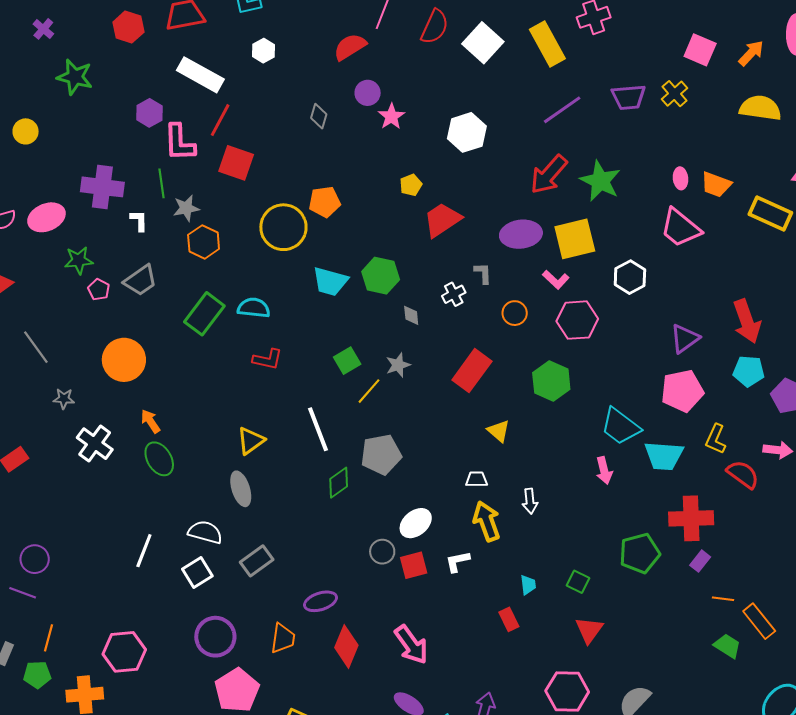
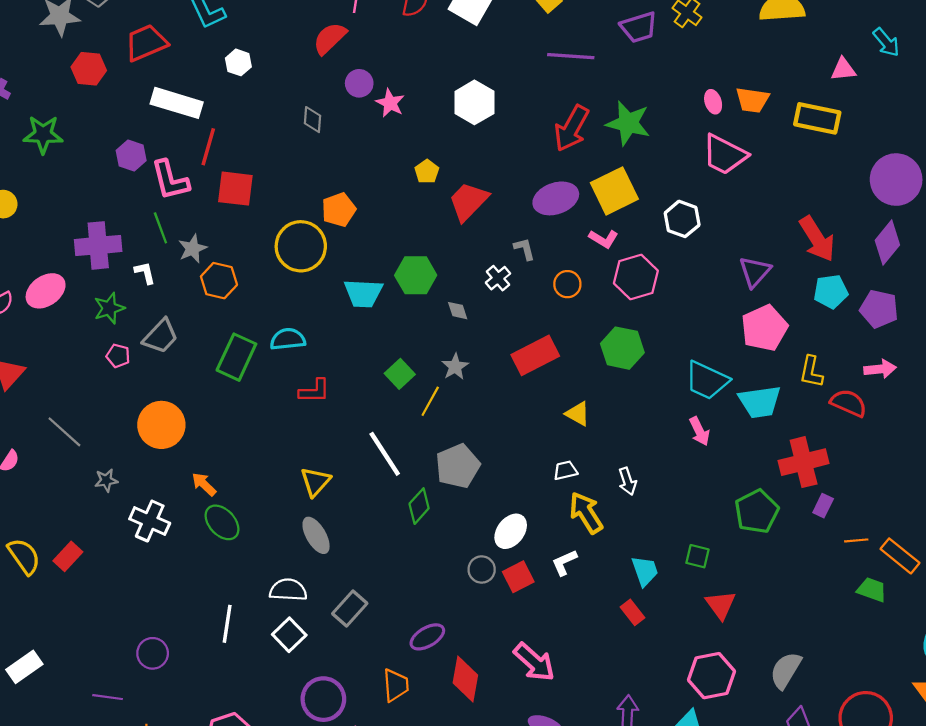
purple line: (562, 110) -> (571, 56), turned 51
green star: (79, 260) -> (109, 308), moved
red rectangle: (472, 371) -> (535, 355), turned 39
purple circle: (35, 559) -> (153, 653), moved
cyan trapezoid: (528, 585) -> (645, 571), size x1.4

